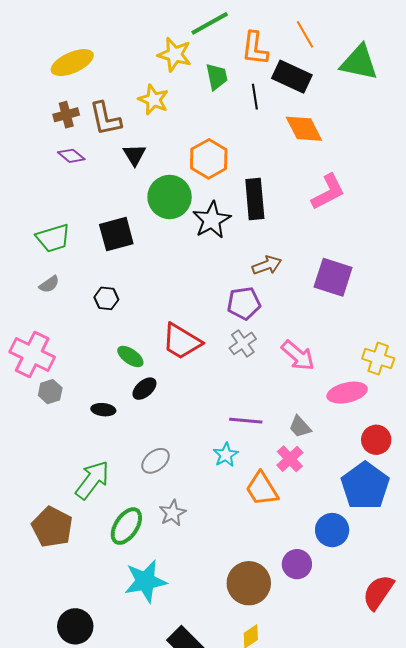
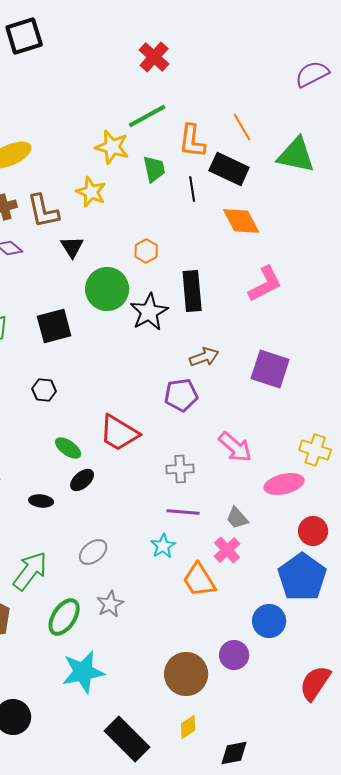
orange hexagon: (209, 159) -> (146, 251), size x0.6
gray cross: (243, 343) -> (180, 469), moved, turned 32

